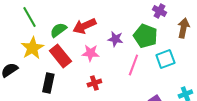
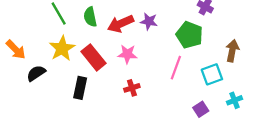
brown arrow: (183, 28) -> (232, 51), moved
green semicircle: (58, 30) -> (90, 17), moved, turned -66
purple star: (115, 39) -> (149, 21), moved
cyan square: (165, 59) -> (212, 74), moved

